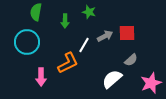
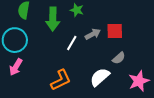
green arrow: (65, 21) -> (53, 19), size x1.6
orange L-shape: (68, 63) -> (61, 80), moved
pink arrow: (41, 77) -> (16, 67), moved, turned 30

